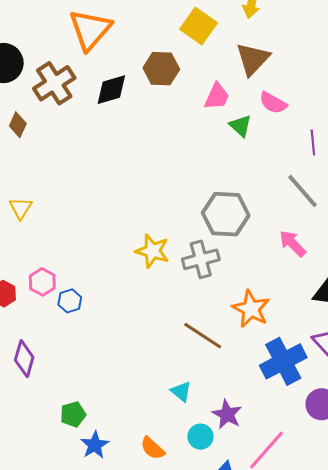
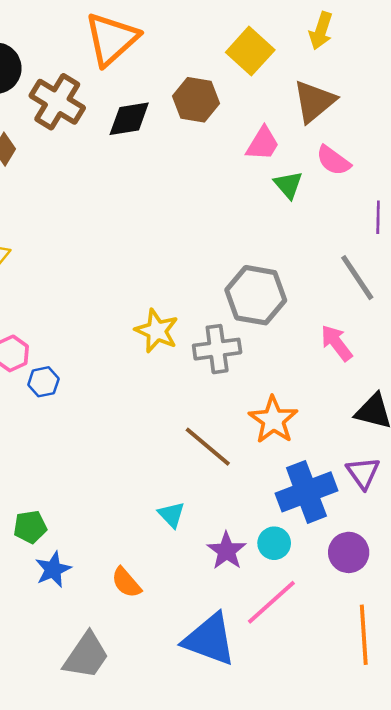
brown cross: (54, 83) -> (57, 102), turned -33
cyan circle: (200, 437) -> (274, 543), moved

